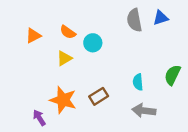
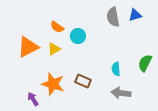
orange triangle: (33, 36) -> (28, 47), moved, size x1.6
brown rectangle: (99, 96) -> (83, 81), turned 56

